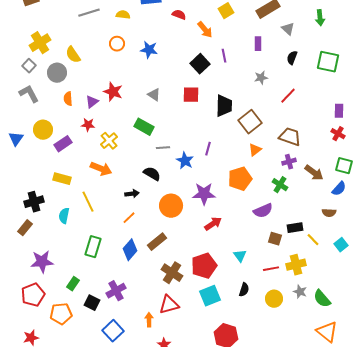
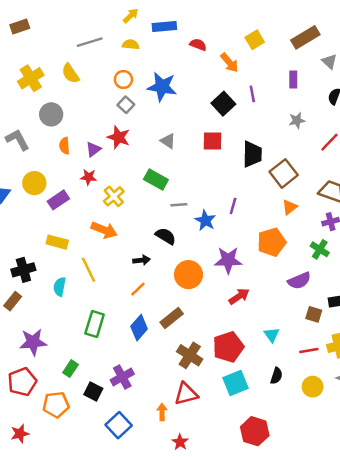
blue star: (149, 50) -> (162, 87), size x1.4
yellow semicircle: (73, 55) -> (70, 73), moved
gray square: (29, 66) -> (126, 105), moved

